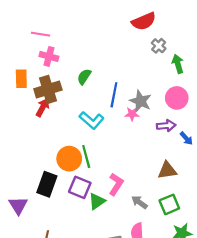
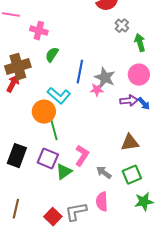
pink cross: (49, 56) -> (39, 31), moved
blue arrow: (186, 138) -> (144, 104), moved
orange circle: (69, 159) -> (44, 112), moved

